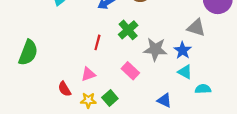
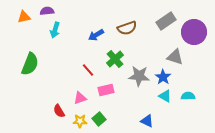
red line: (97, 42) -> (88, 70), turned -56
green semicircle: (28, 53) -> (30, 64), moved
pink rectangle: (130, 71) -> (106, 90), moved, turned -56
cyan semicircle: (203, 89) -> (188, 96), moved

